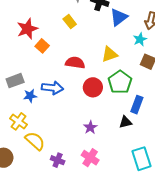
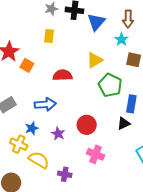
yellow rectangle: (70, 22) -> (49, 36), turned 56
red circle: (93, 87) -> (87, 125), moved
blue star: (30, 96) -> (32, 128), moved
purple star: (90, 127) -> (58, 134), moved
pink cross: (90, 158) -> (96, 154), moved

